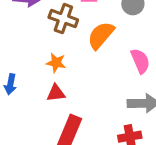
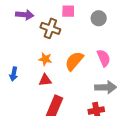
orange semicircle: (101, 35) -> (74, 61), moved

